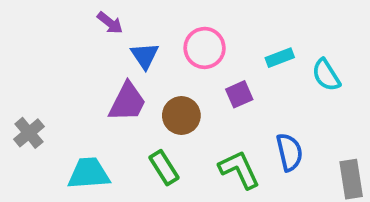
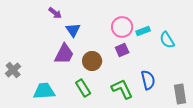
pink circle: (205, 48) -> (122, 27), moved

